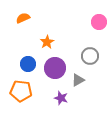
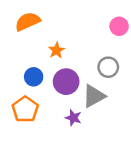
orange semicircle: (23, 18) -> (28, 21), size x1.5
gray triangle: (78, 80) -> (94, 96), size x1.5
orange pentagon: (21, 91) -> (25, 109), turned 30

